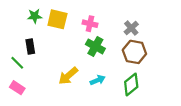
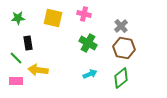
green star: (35, 16) -> (18, 18), moved
pink cross: (90, 24) -> (84, 14), moved
yellow arrow: (68, 76) -> (38, 70), moved, turned 48
pink rectangle: (17, 88) -> (16, 81), turned -32

